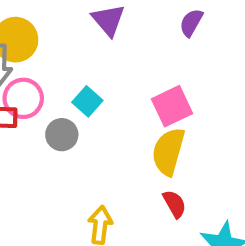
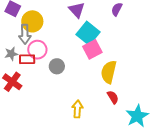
cyan square: (87, 101) -> (88, 33), moved, size x1.6
pink square: (172, 106) -> (92, 49), moved

